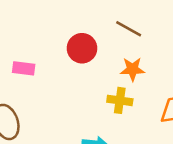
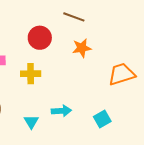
yellow cross: (120, 100) -> (31, 74), moved

